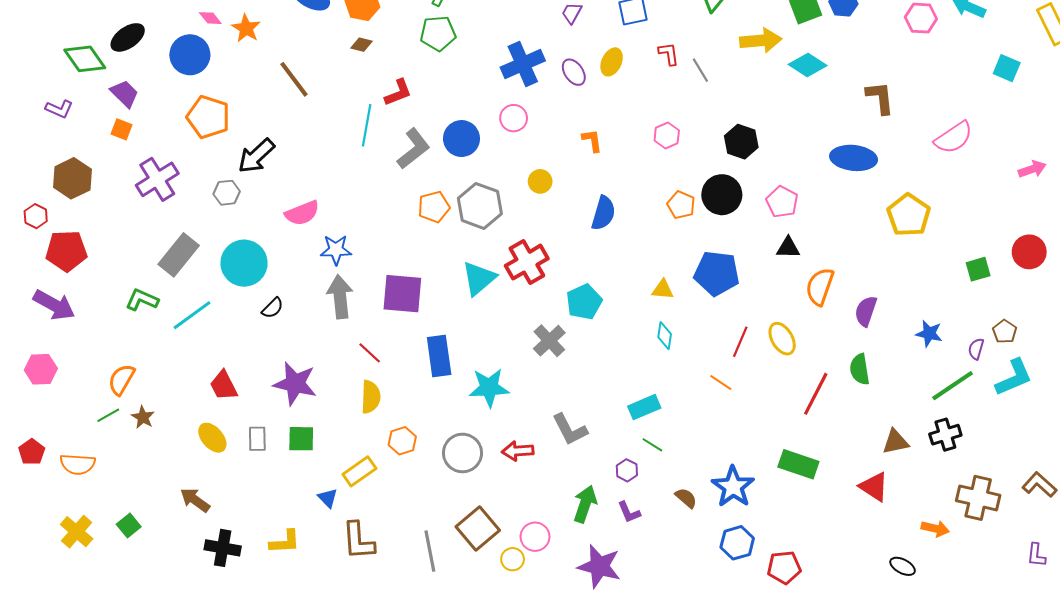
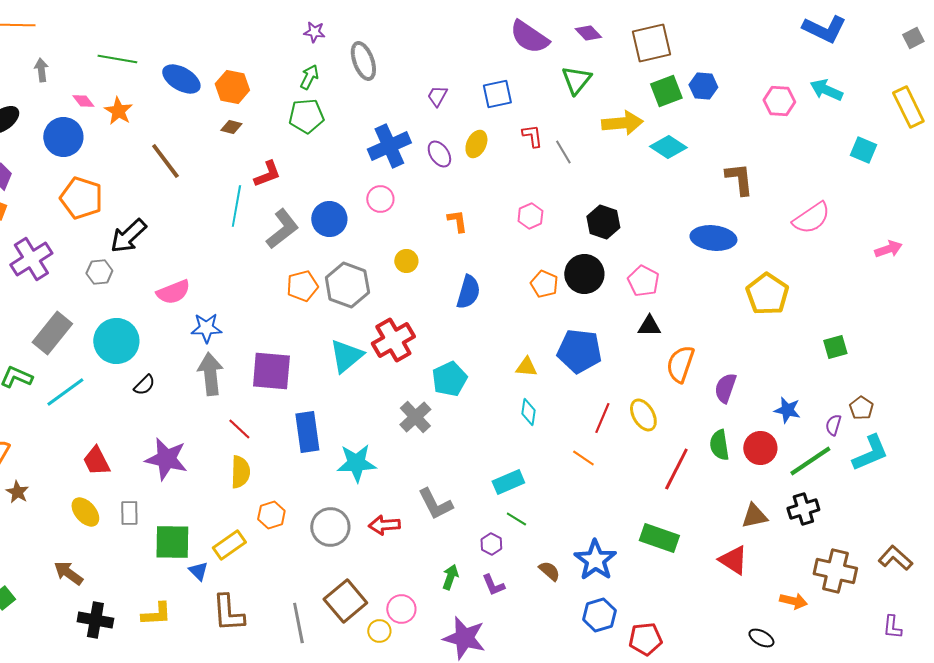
red circle: (1029, 252) -> (760, 448), moved
green square: (301, 439) -> (172, 542), moved, size x1.4
green arrow: (585, 504) -> (450, 577), size x0.7

